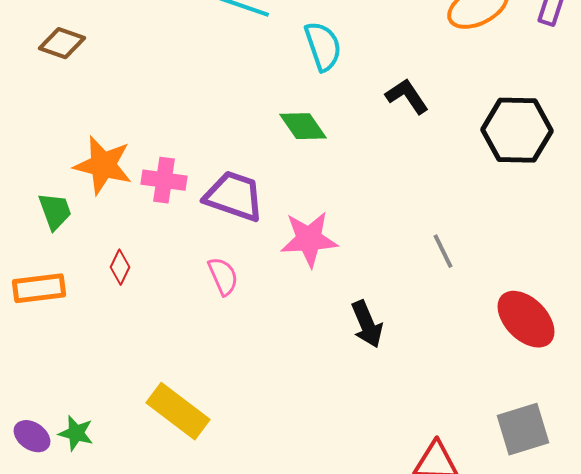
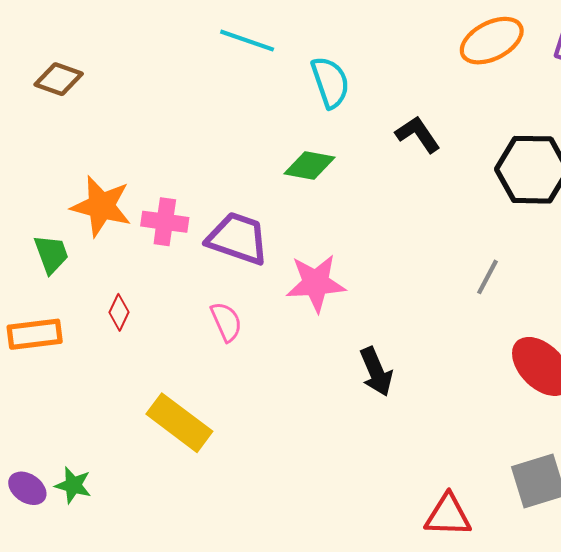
green diamond: (303, 126) -> (310, 166), turned -45
gray line: (443, 251) -> (488, 277), moved, turned 54
yellow rectangle: (178, 411) -> (179, 423), moved

